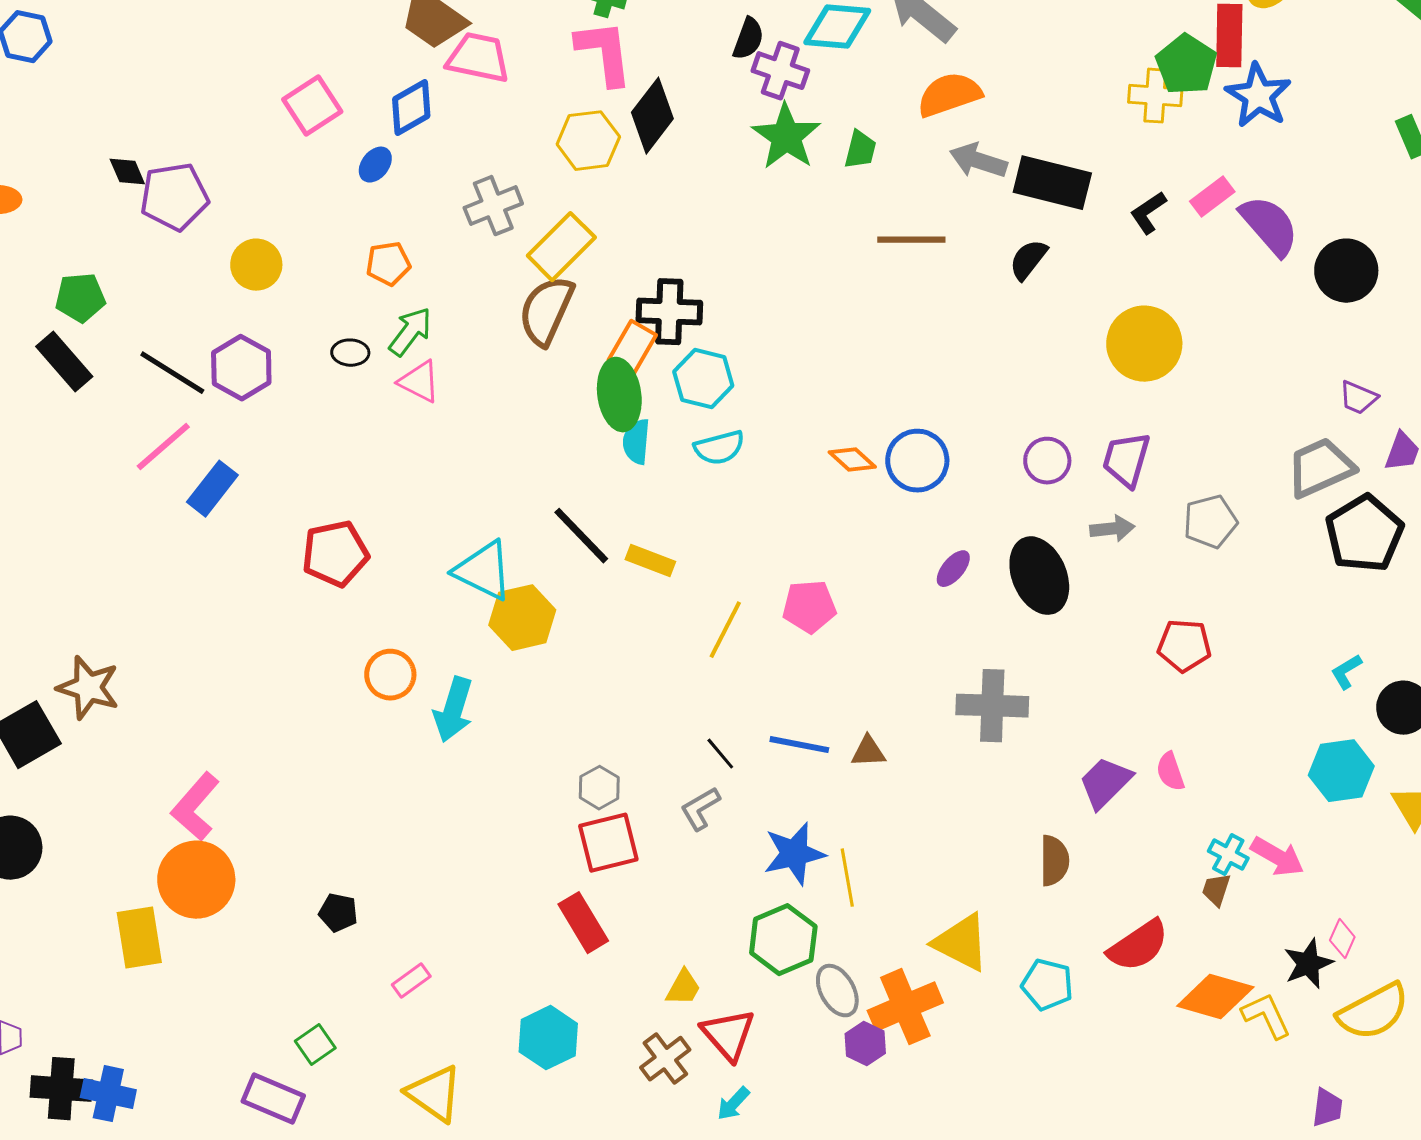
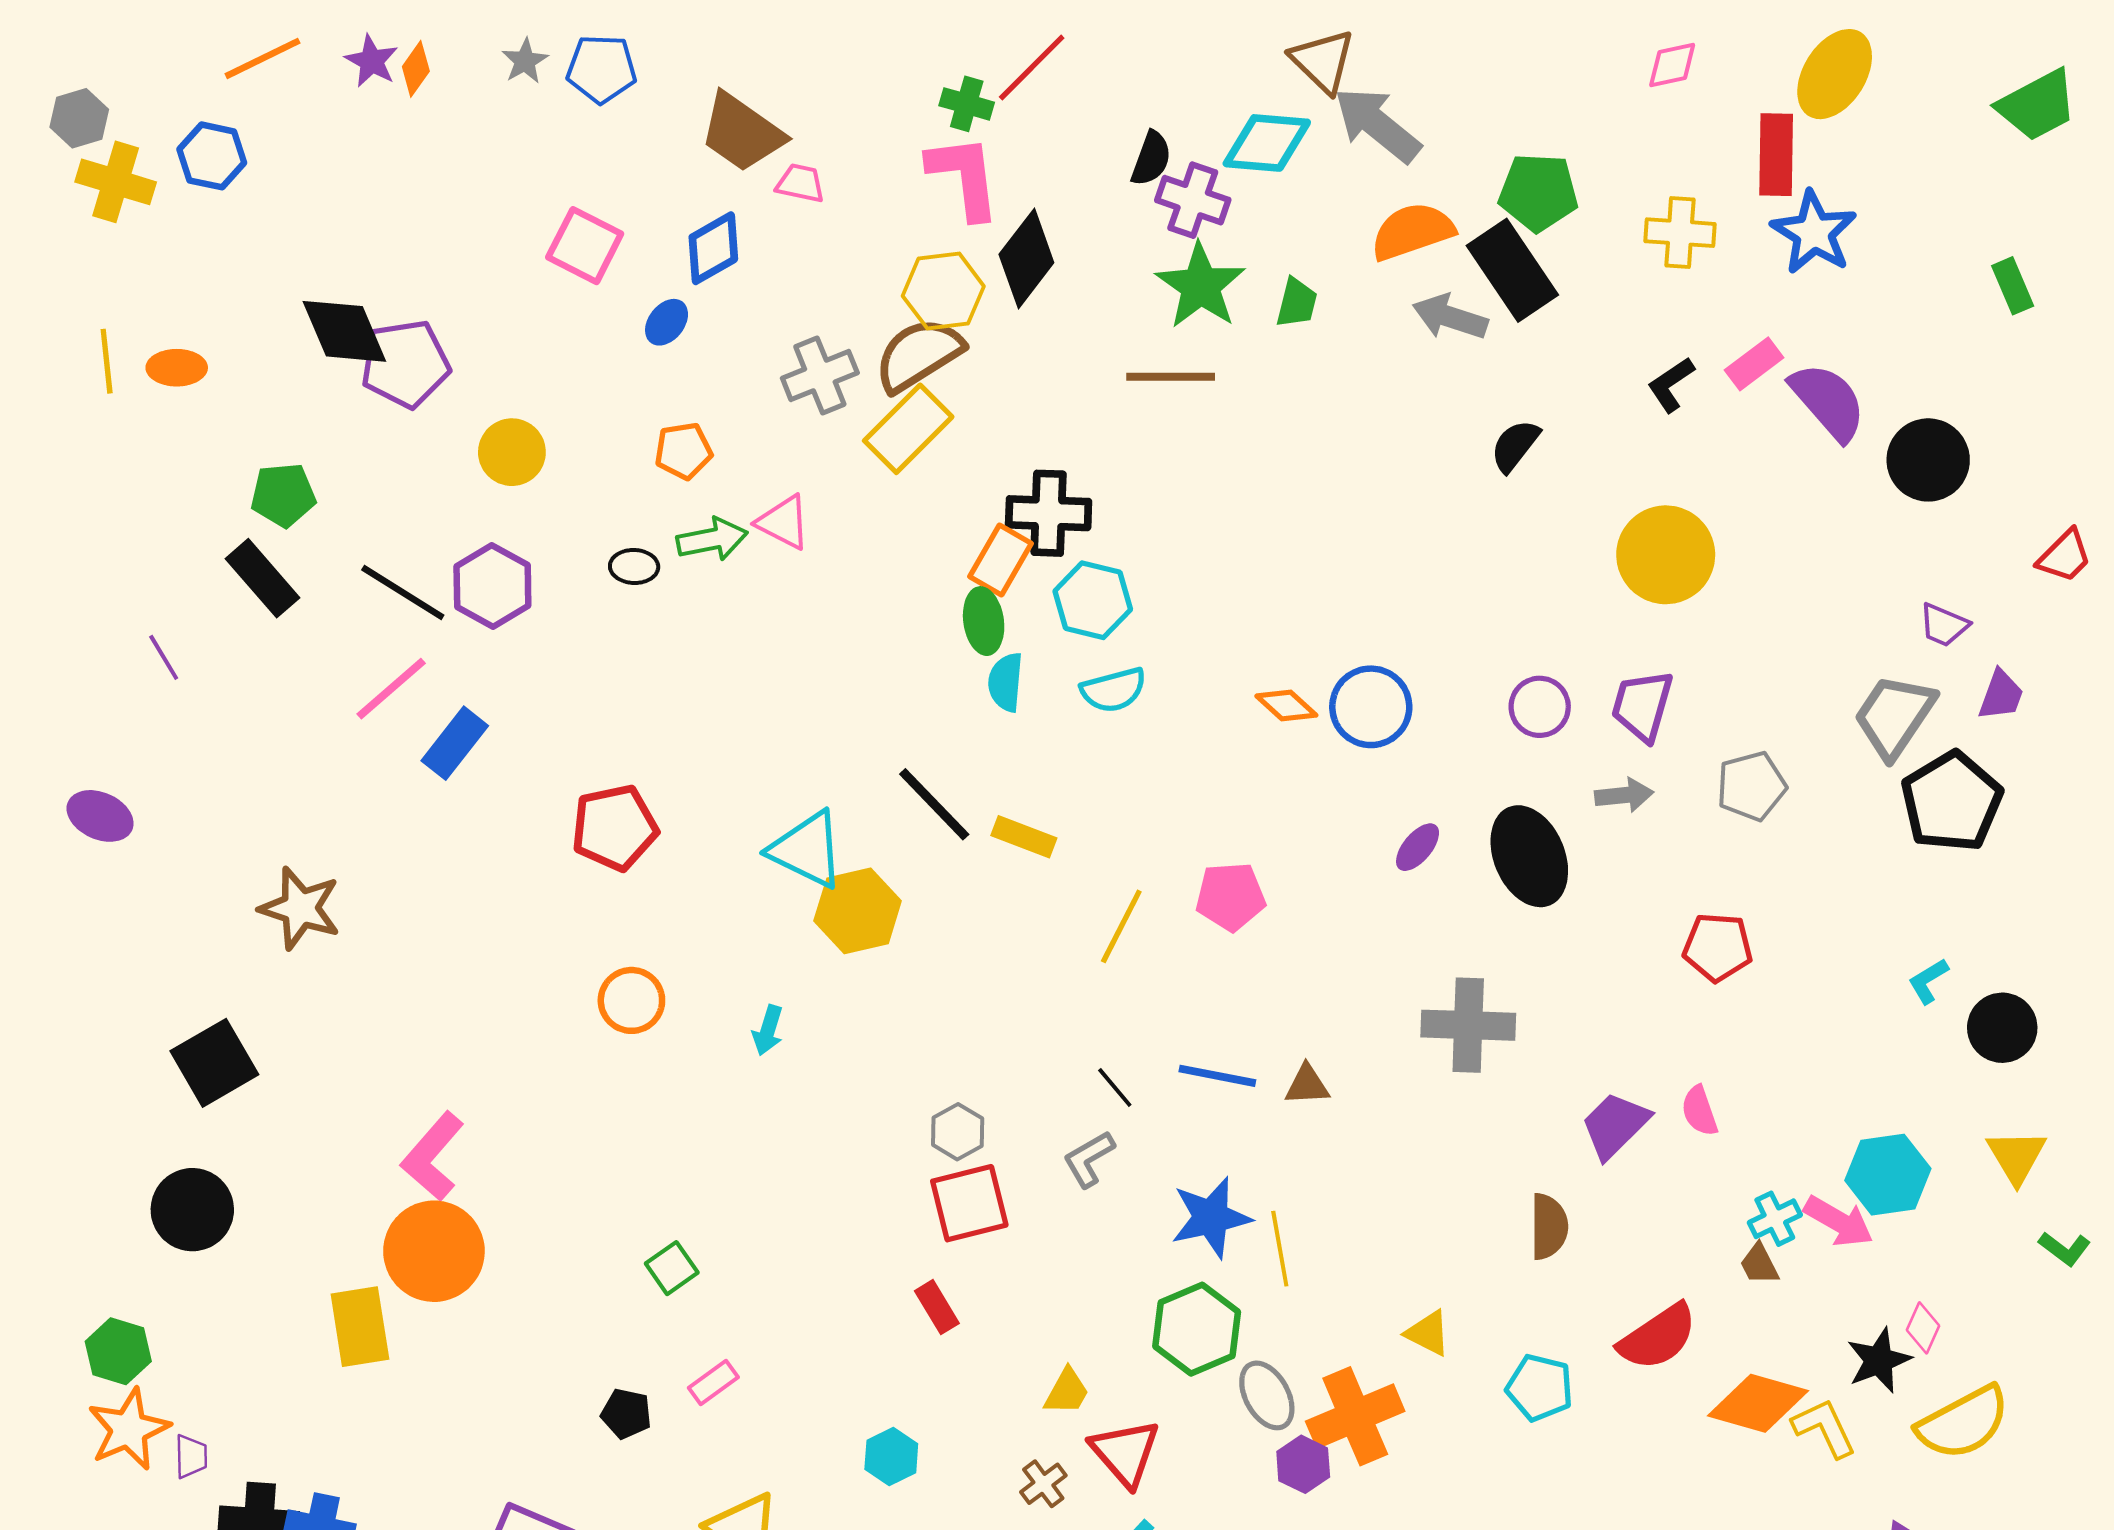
pink trapezoid: (478, 58) -> (800, 183), size x0.6
green pentagon: (1186, 65) -> (1538, 192), moved, turned -30
pink square: (312, 106) -> (585, 246), turned -30
black diamond: (127, 172) -> (344, 331), size x1.8
black rectangle: (1052, 183) -> (1512, 270), moved, turned 42
brown line: (911, 240) -> (1171, 377), moved
brown semicircle: (546, 311) -> (919, 355), moved, turned 34
green arrow: (410, 332) -> (712, 539), turned 42
pink triangle: (419, 382) -> (783, 522), moved
green ellipse: (619, 395) -> (984, 621), size x0.7
gray trapezoid: (1320, 468) -> (1894, 716), turned -32
orange circle: (390, 675) -> (631, 1000), moved
brown star: (88, 688) -> (300, 908), moved
cyan arrow: (453, 710) -> (768, 1030), size x0.6
cyan hexagon: (1341, 771) -> (1888, 1175), moved
cyan cross: (1228, 855) -> (1775, 1219), turned 36
brown trapezoid: (1216, 890) -> (1759, 1264), turned -45
black pentagon: (338, 913) -> (626, 1414), moved
red rectangle: (583, 923) -> (937, 1307), size x0.7
yellow triangle: (961, 943) -> (1428, 1333), size x0.6
cyan hexagon: (548, 1038) -> (891, 1457), size x0.7
green square: (315, 1045) -> (672, 1268), moved
brown cross: (665, 1059) -> (1043, 1484), size x0.7

